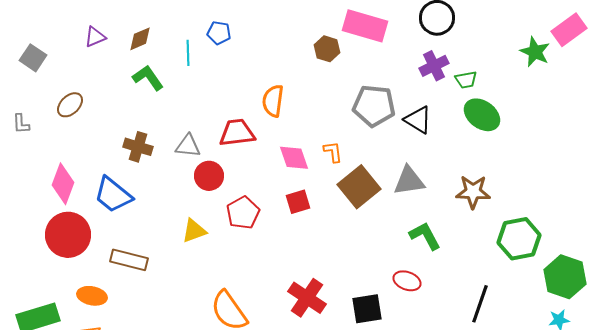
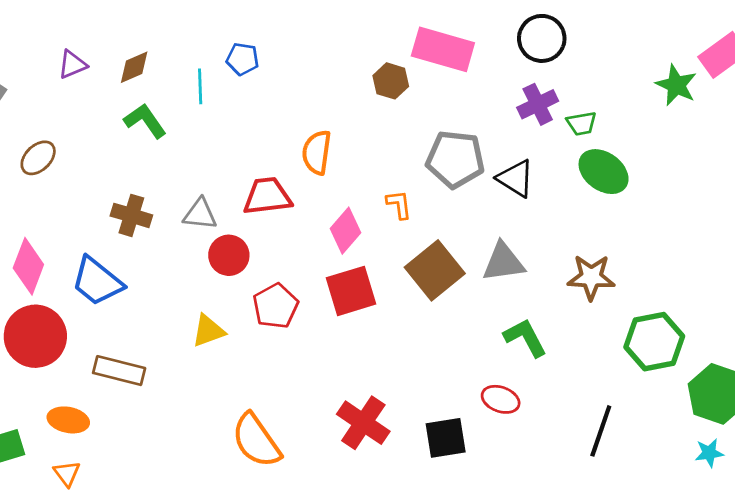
orange L-shape: (333, 152) -> (399, 204), moved
pink diamond: (294, 158) -> (346, 231), turned 60
red square: (298, 202) -> (351, 291), size x1.5

